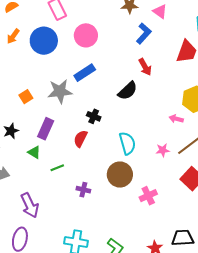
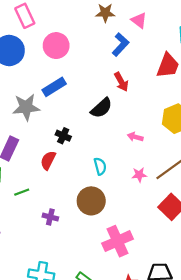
pink arrow: (176, 119) -> (135, 137), moved
cyan semicircle: (127, 143) -> (100, 166), size x0.7
pink cross: (148, 196) -> (117, 241), moved, size x1.5

